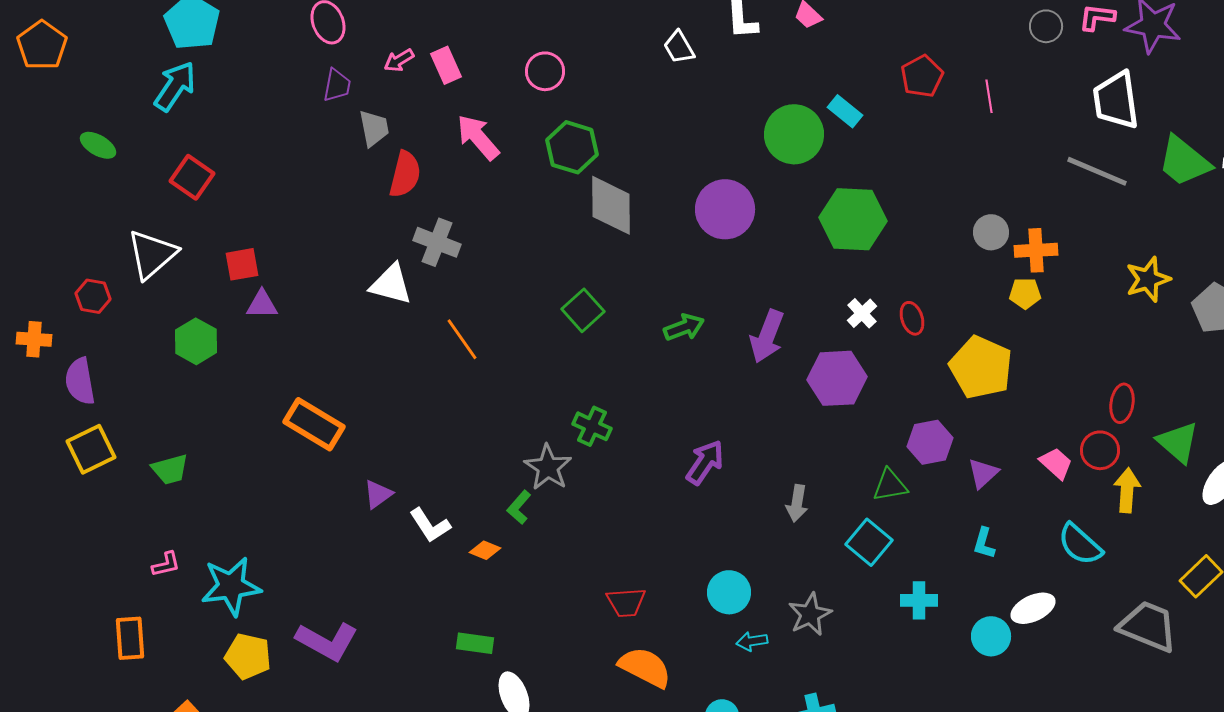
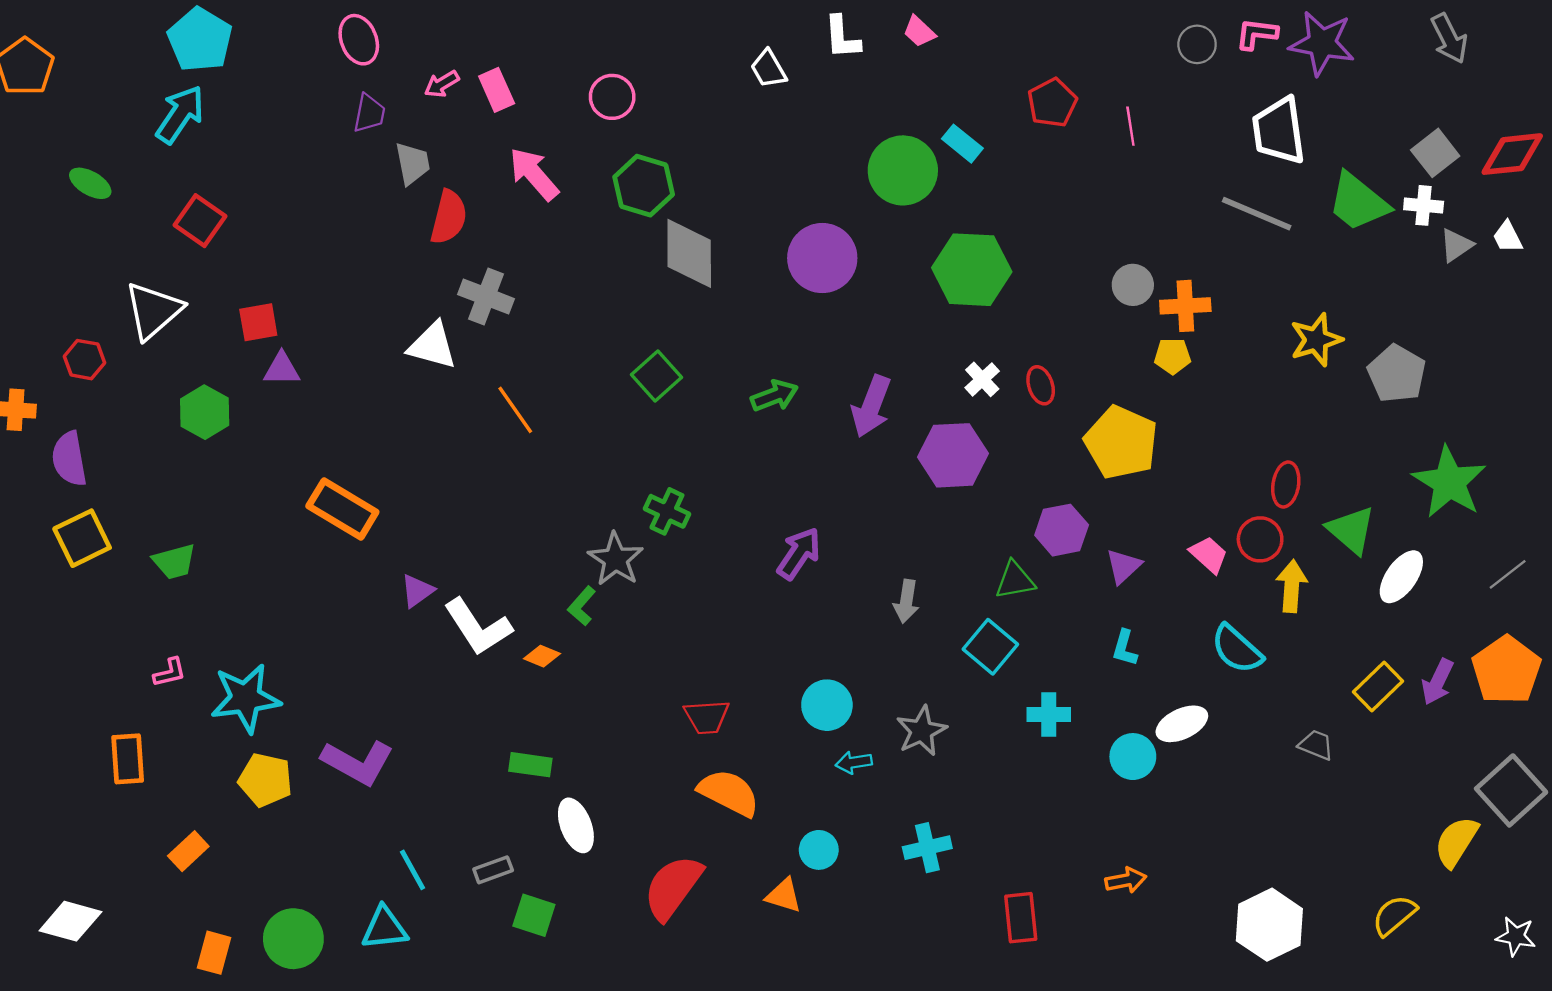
white L-shape: (430, 525) -> (478, 627), size x1.4
gray trapezoid: (1148, 626) -> (1316, 745), size x0.5

